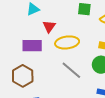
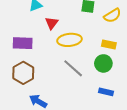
purple rectangle: (32, 46) -> (23, 43), moved

